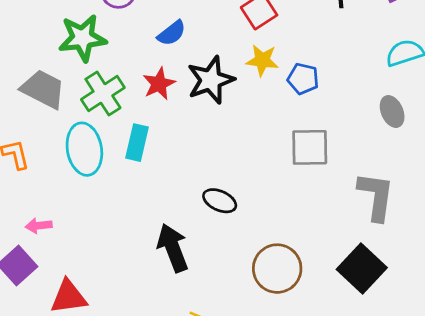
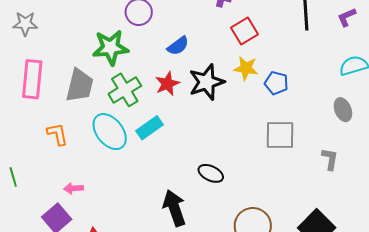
gray trapezoid: (43, 89) -> (80, 85), turned 75
cyan rectangle: (137, 143) -> (150, 128), turned 40
cyan ellipse: (84, 149) -> (110, 132), turned -30
gray L-shape: (376, 196) -> (330, 159), moved, size x0.6

